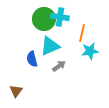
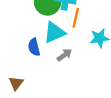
orange line: (82, 33) -> (76, 18), moved

